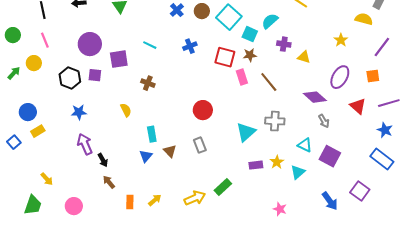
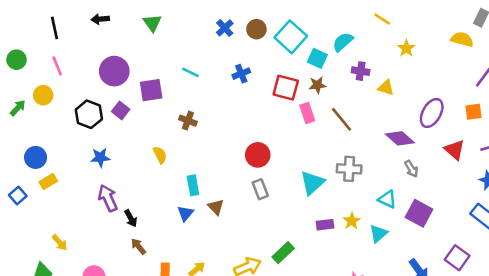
yellow star: (341, 40) -> (406, 48), moved
purple square: (95, 75) -> (121, 110), turned 32
gray rectangle: (200, 145) -> (260, 189), moved

